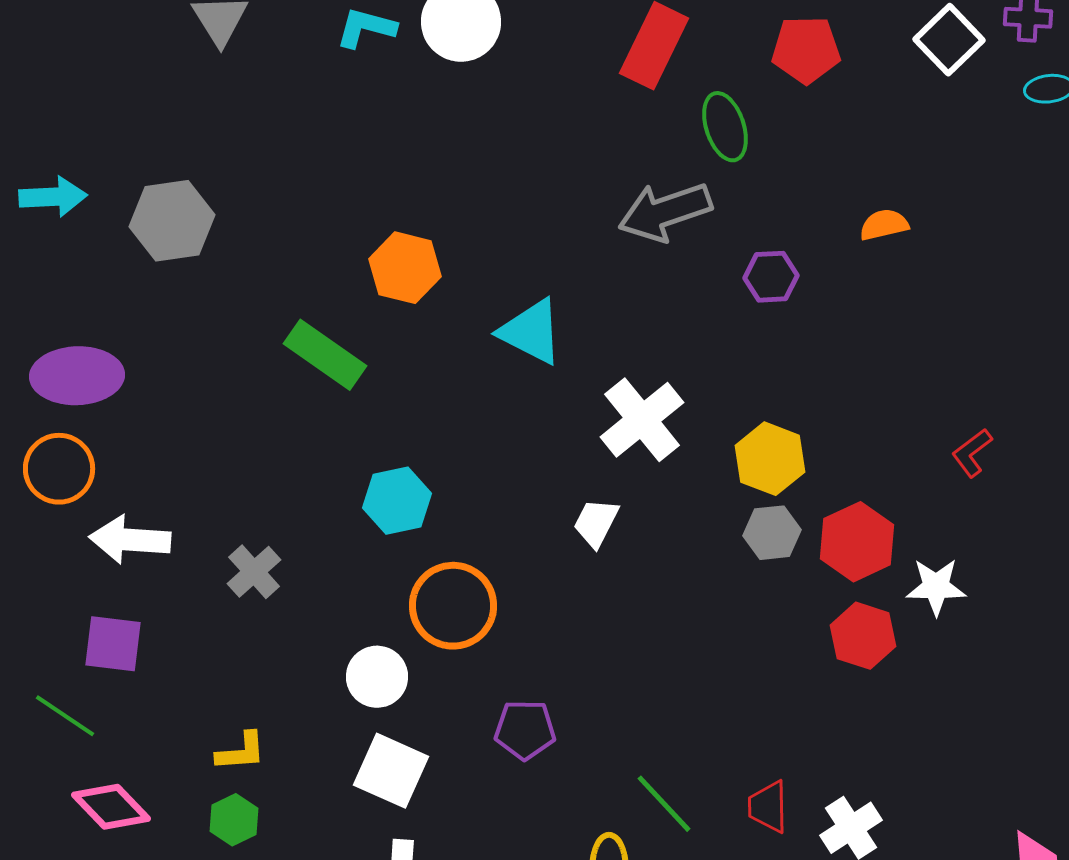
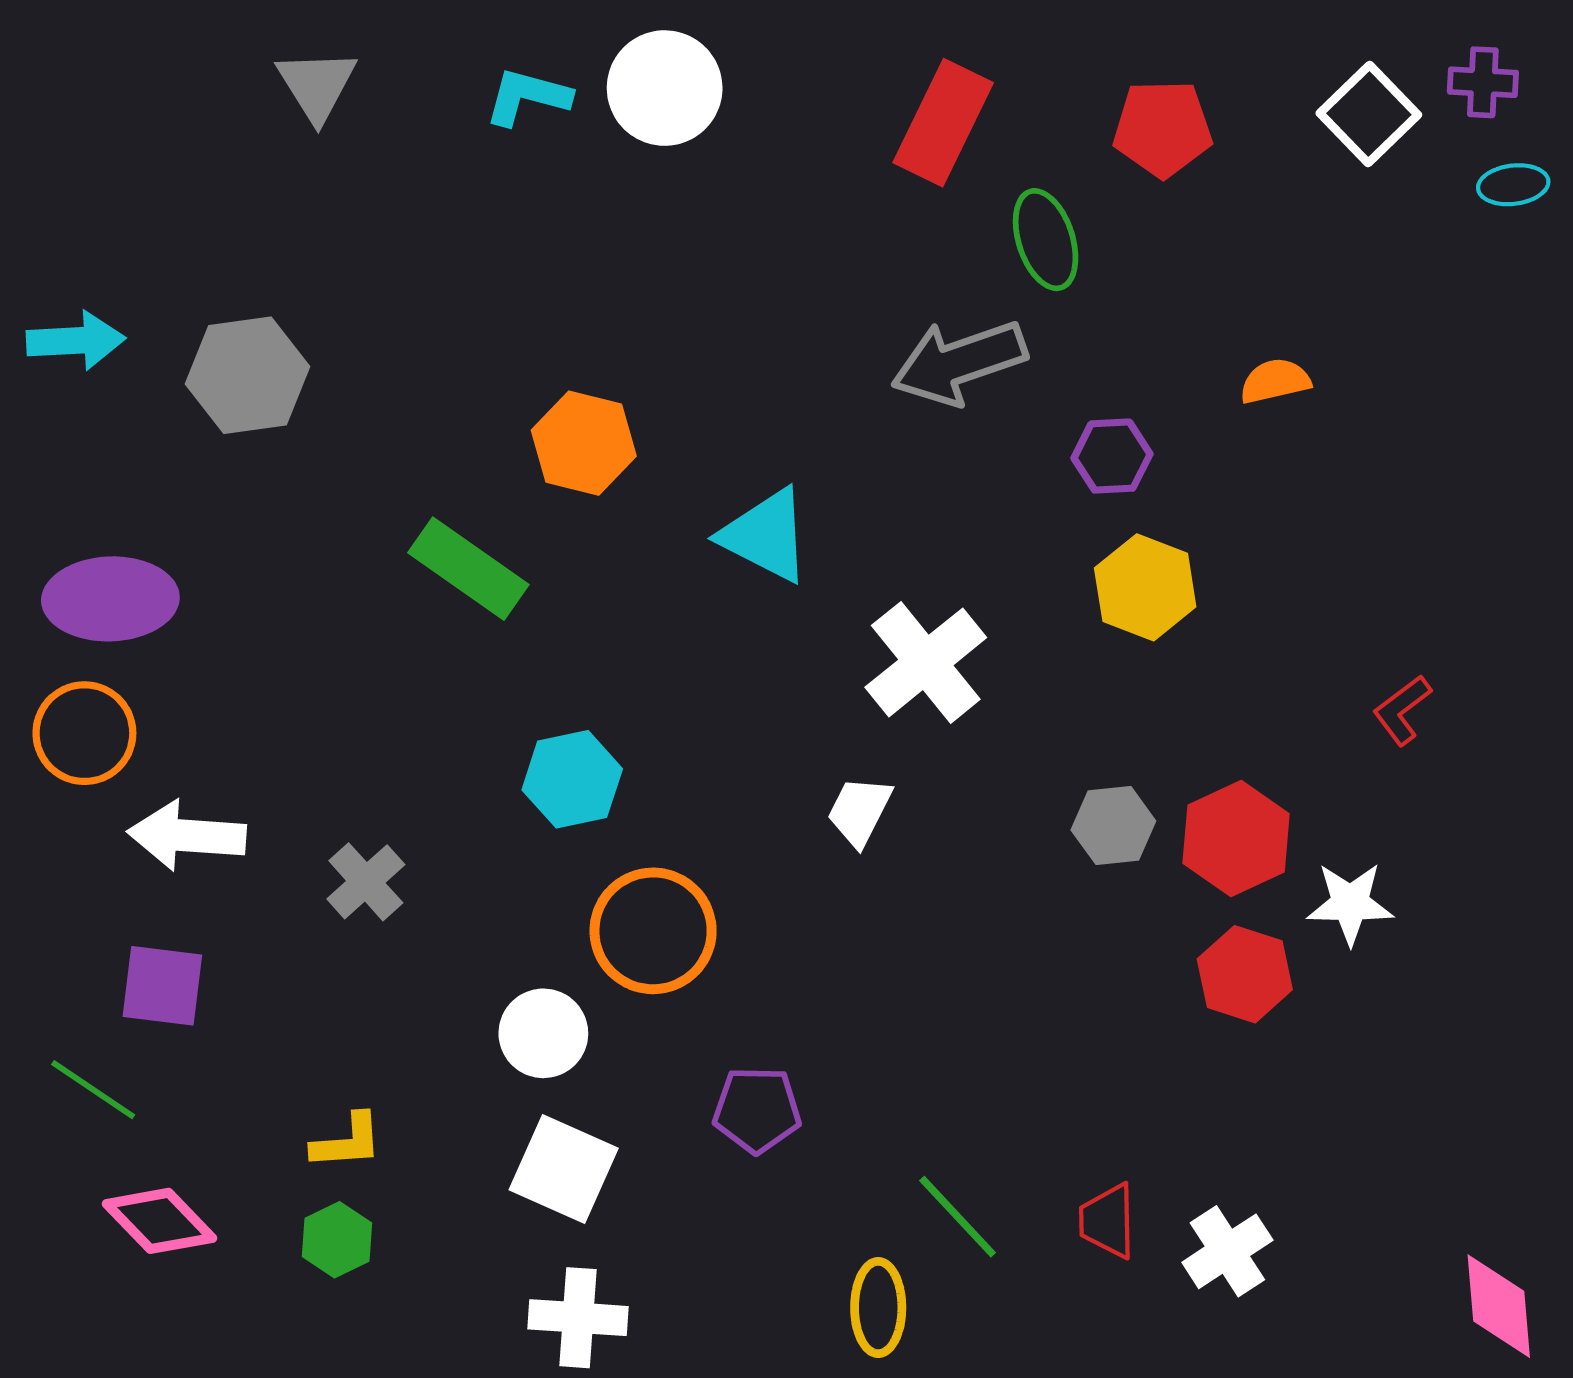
yellow hexagon: (770, 459) -> (1145, 587), moved

